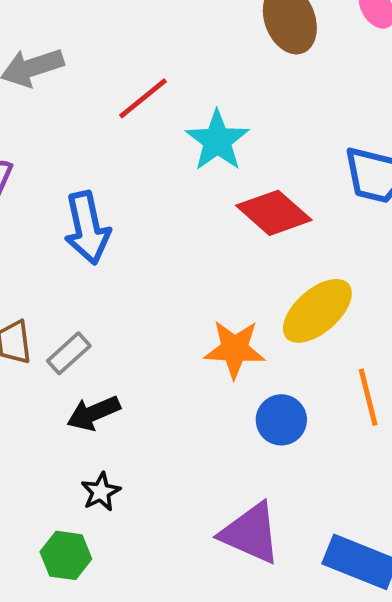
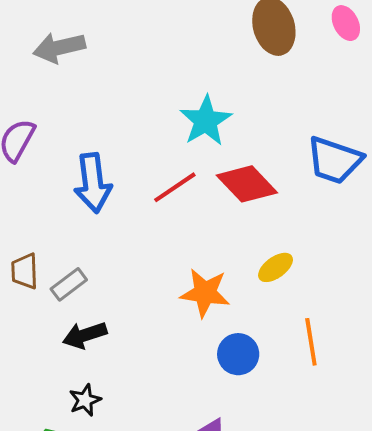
red line: (143, 98) -> (175, 187), moved
yellow ellipse: (317, 311) -> (276, 267), size x0.6

